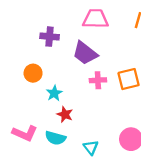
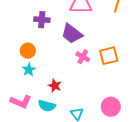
pink cross: (98, 80) -> (83, 57), turned 32
cyan star: (54, 93) -> (29, 70), moved

